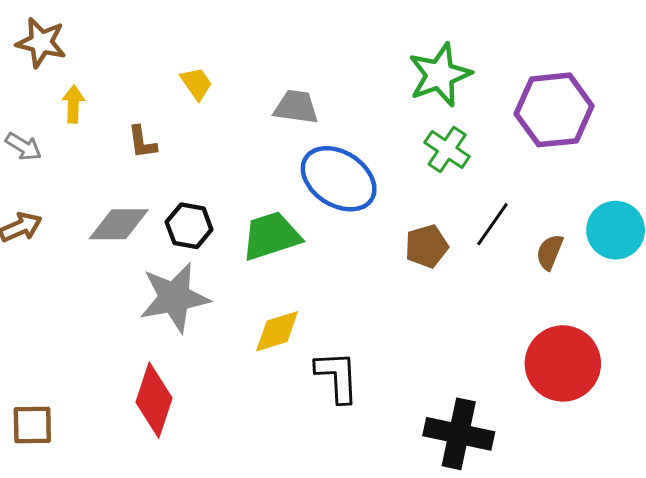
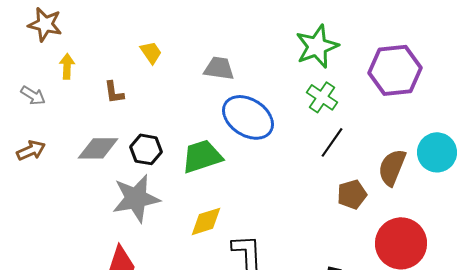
black line: (492, 224) -> (332, 142), moved
brown pentagon: (427, 246) -> (352, 194), moved
brown semicircle: (550, 252) -> (392, 167), size x1.5

